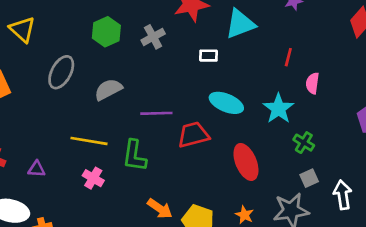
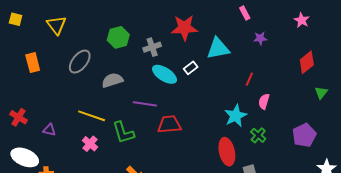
white rectangle: (208, 56) -> (191, 68), turned -48
cyan ellipse: (226, 103) -> (164, 74), moved
green cross: (304, 143) -> (258, 135), moved
green L-shape: (134, 156) -> (123, 132), turned -35
red ellipse: (246, 162) -> (227, 152), moved

